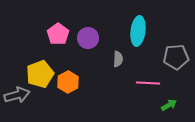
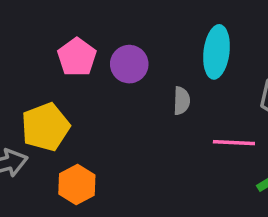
orange hexagon: (68, 82) -> (77, 185), moved

